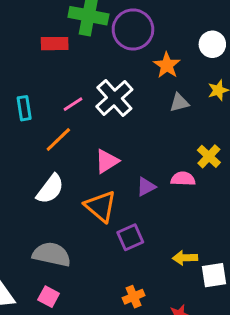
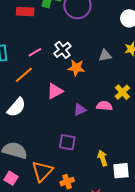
orange star: (167, 65) -> (76, 68), moved, turned -30
white cross: (114, 98) -> (62, 50), size x0.7
orange triangle: (101, 206) -> (42, 171), moved, turned 30
purple square: (130, 237) -> (67, 142), turned 30
yellow arrow: (185, 258) -> (102, 158), turned 70

